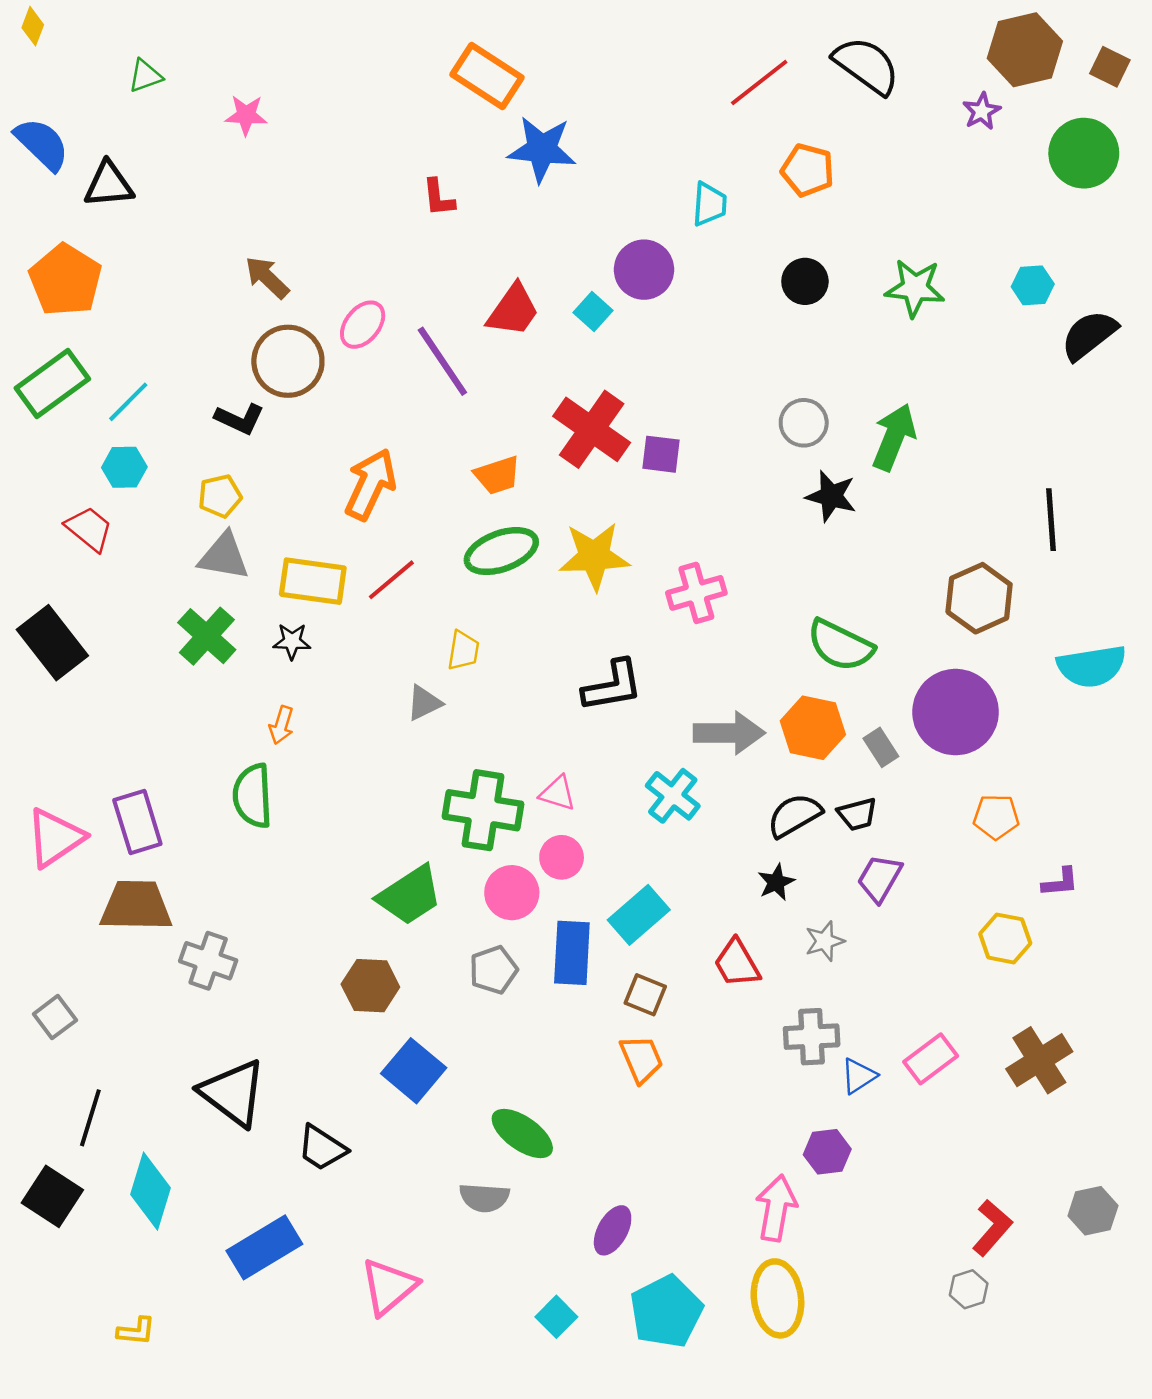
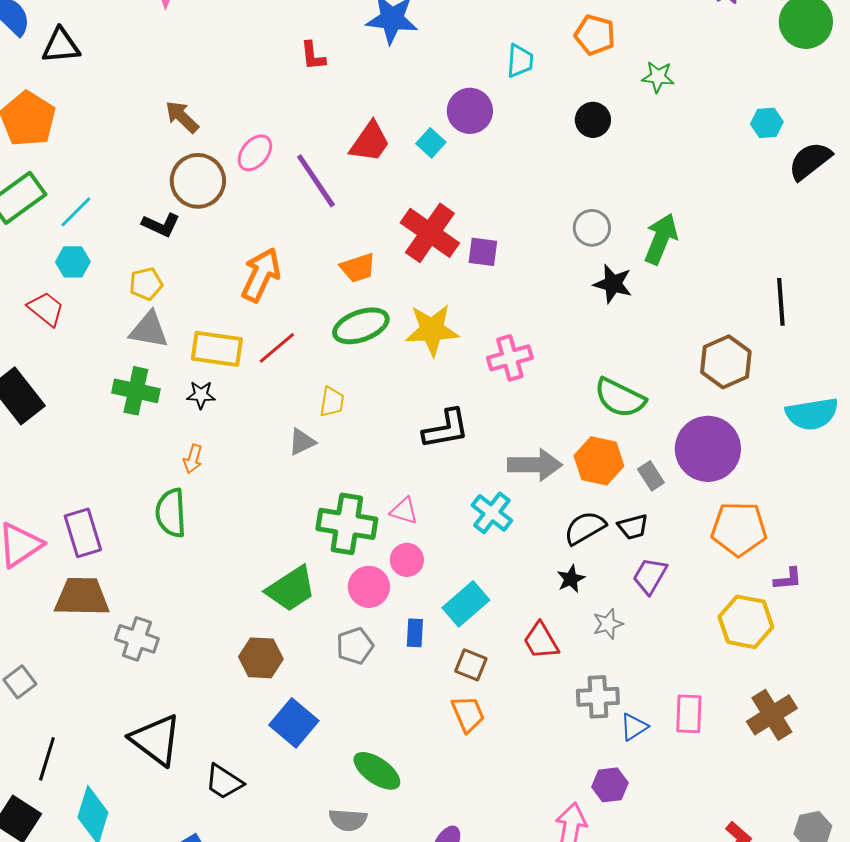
green star: (915, 288) -> (658, 77), moved, size x0.7
green cross: (207, 636) -> (136, 391), turned -30
orange pentagon: (996, 817) -> (739, 529), size x1.6
yellow hexagon: (1005, 938) -> (746, 622), size x1.4
blue rectangle: (572, 953) -> (415, 633), size x0.6
pink rectangle: (931, 1059) -> (689, 714), turned -51

